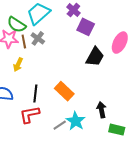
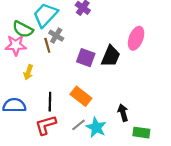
purple square: (86, 27) -> (86, 58), moved
gray cross: (38, 38) -> (56, 36), moved
brown line: (24, 42) -> (47, 45), moved
gray line: (60, 125) -> (78, 125), moved

